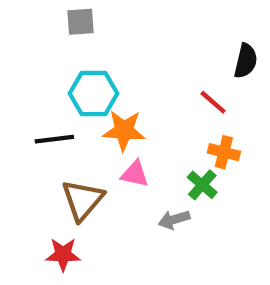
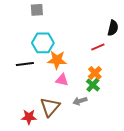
red line: (213, 102) -> (98, 47), turned -64
orange cross: (224, 152) -> (95, 73), moved, turned 32
brown triangle: (83, 200) -> (50, 107), moved

